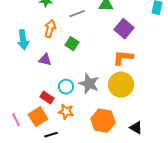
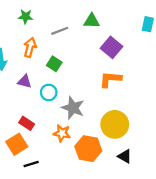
yellow circle: (121, 85) -> (115, 124), moved
cyan circle: (66, 87) -> (49, 92), moved
orange star: (66, 112) -> (62, 133), moved

